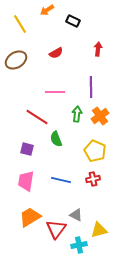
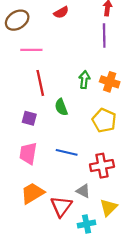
purple line: (91, 87) -> (104, 36), moved
pink line: (55, 92) -> (31, 50), moved
orange cross: (100, 116) -> (110, 82), turned -36
red line: (37, 117) -> (40, 83), turned 45
red cross: (93, 179) -> (102, 166), moved, size x1.5
yellow triangle: (99, 230) -> (109, 207), turned -30

